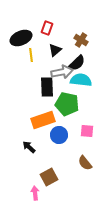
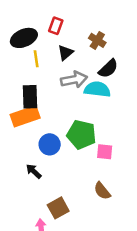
black semicircle: (77, 63) -> (108, 69), moved
black rectangle: (47, 87) -> (30, 97), moved
green pentagon: (67, 104) -> (81, 135), moved
orange rectangle: (43, 120) -> (25, 116), moved
blue circle: (59, 135) -> (50, 144), moved

